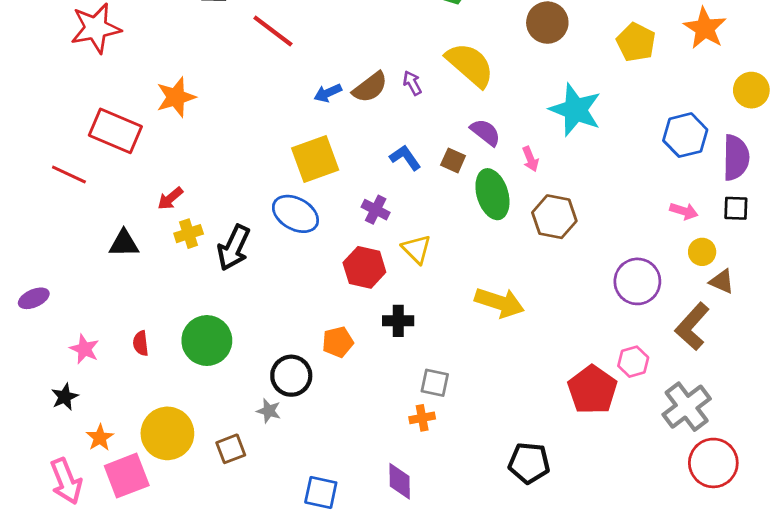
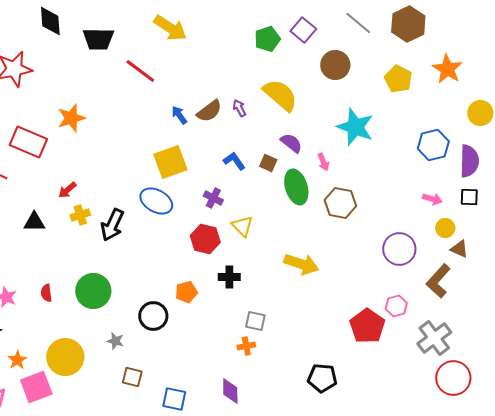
blue arrow: (328, 93) -> (179, 115), turned 78
gray star: (269, 411) -> (115, 341), moved
brown square: (231, 449) -> (132, 377), moved, turned 35

